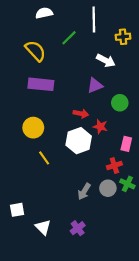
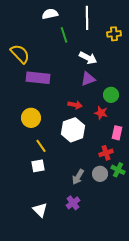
white semicircle: (44, 13) -> (50, 14), moved
green line: (69, 38) -> (64, 35), turned -63
yellow semicircle: (35, 51) -> (20, 54), moved
white arrow: (106, 61) -> (88, 58), moved
red star: (100, 127) -> (101, 113), moved
white square: (17, 210) -> (38, 166), moved
purple cross: (78, 228) -> (73, 203), moved

